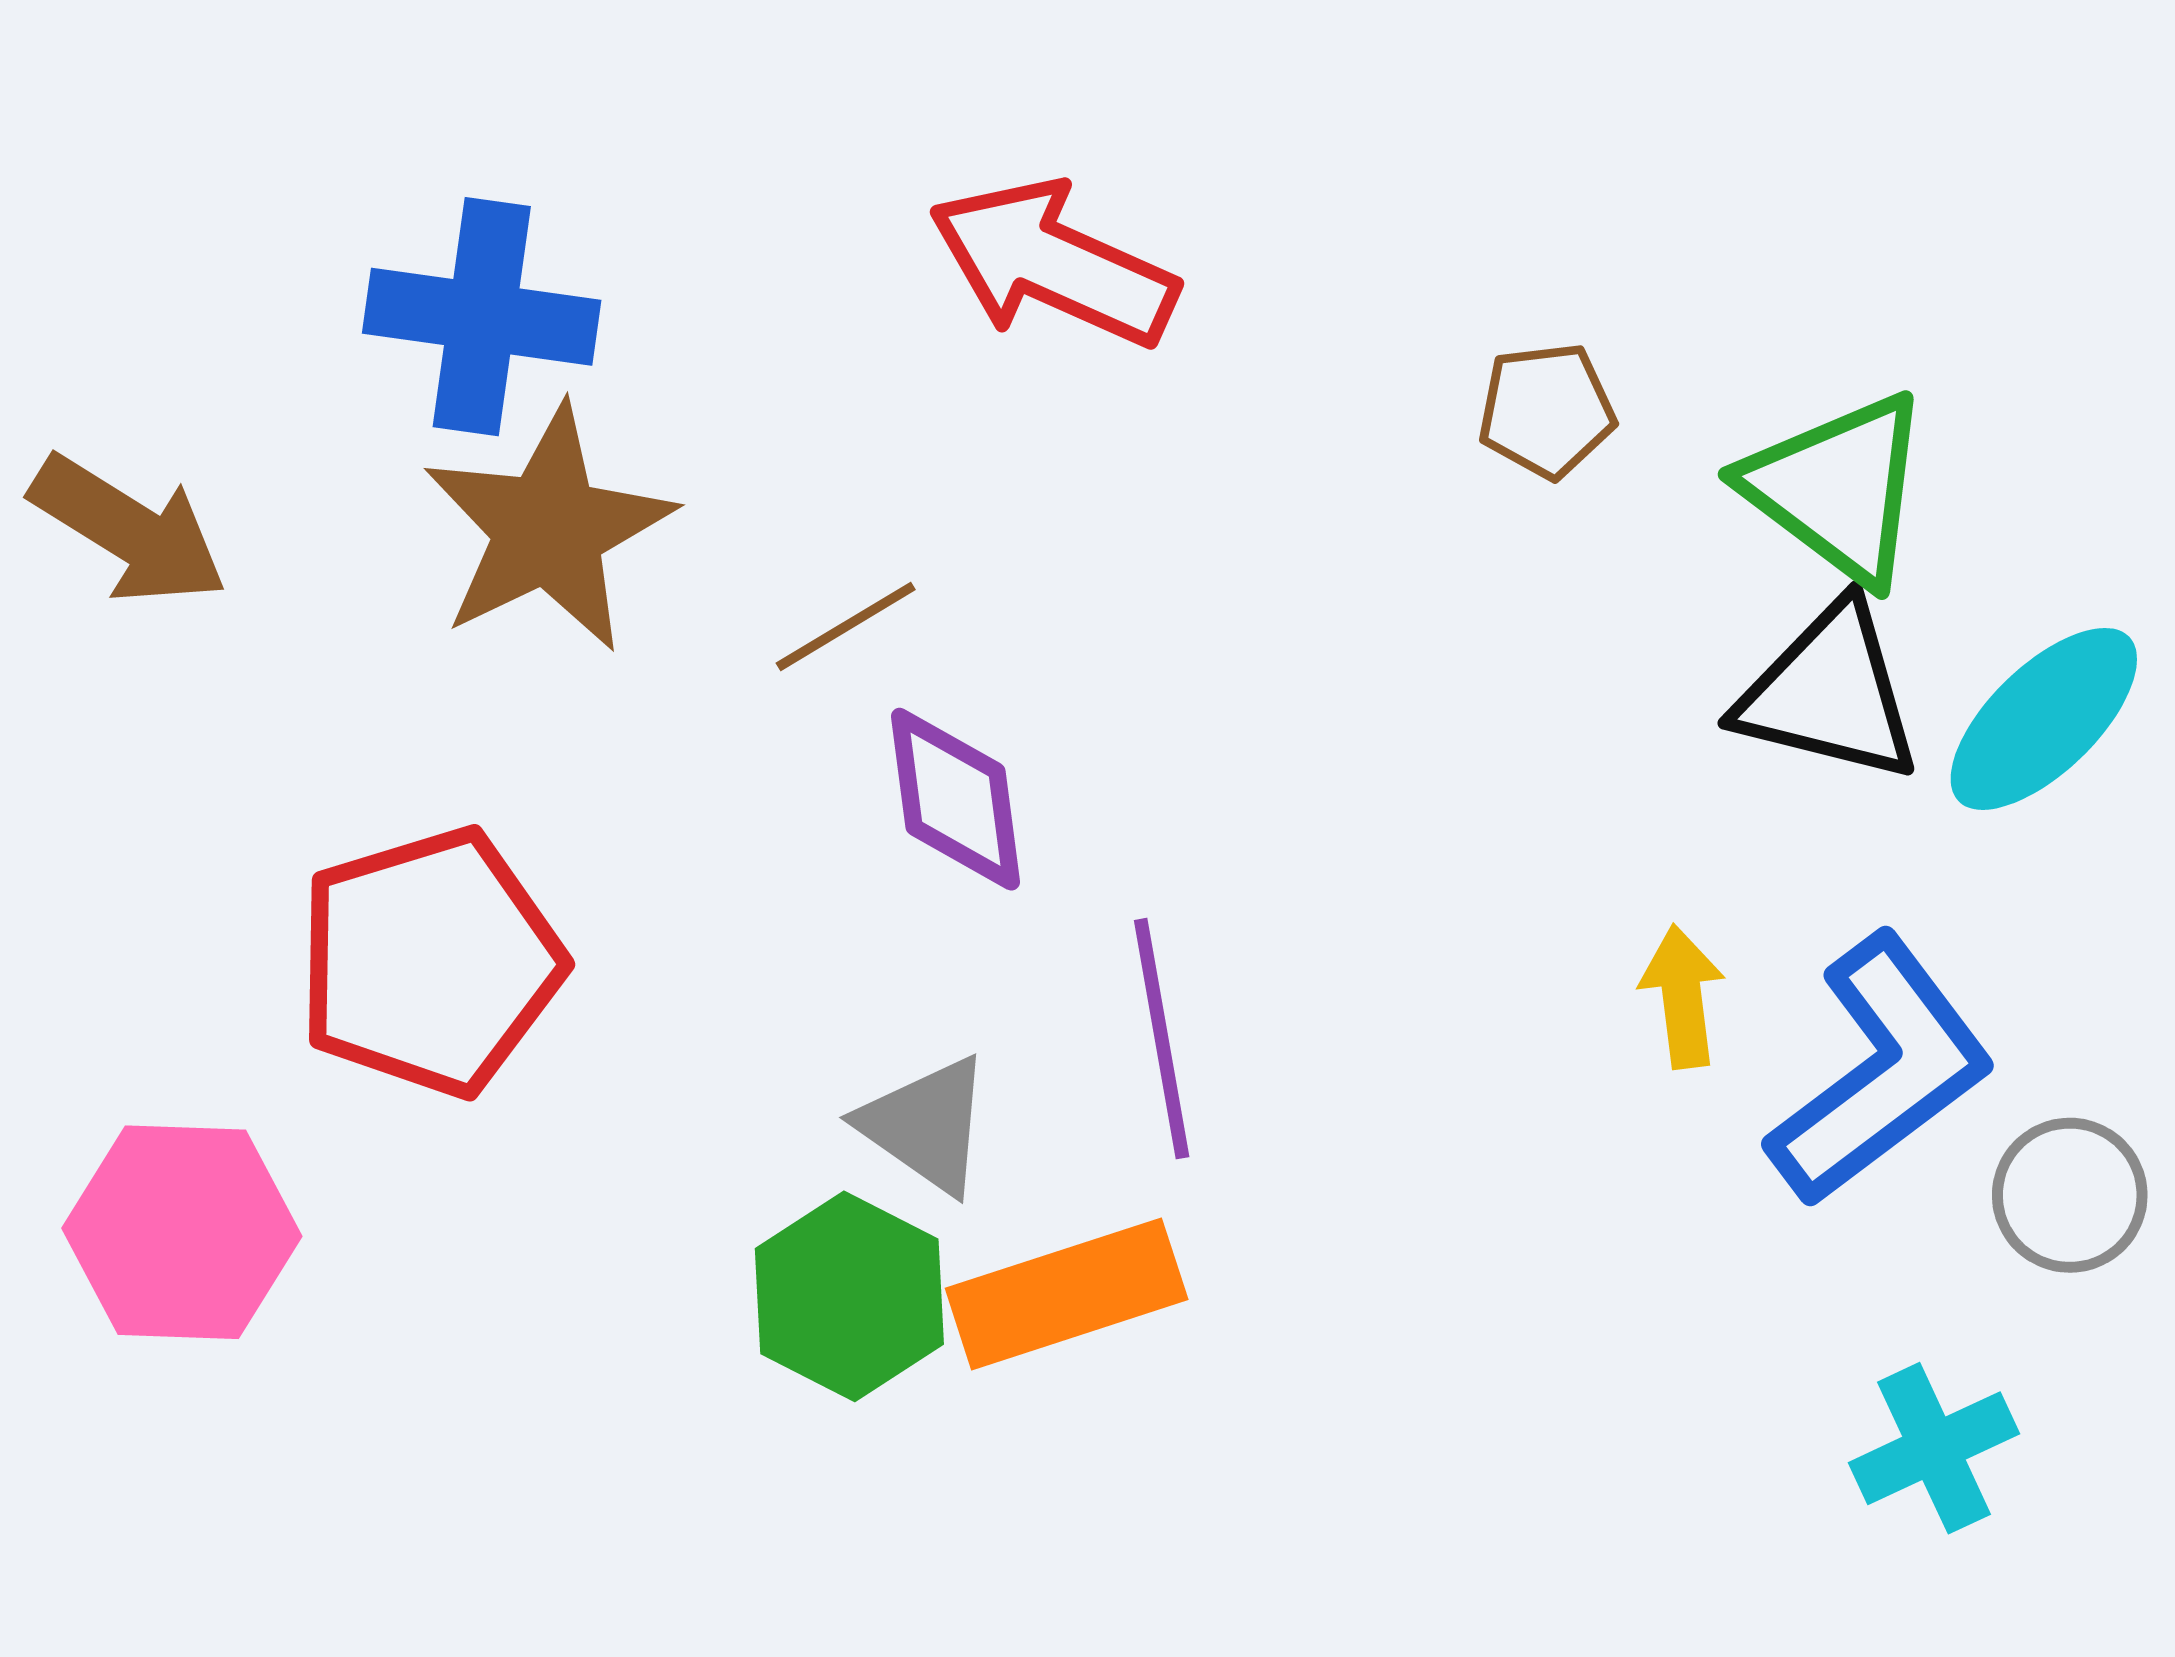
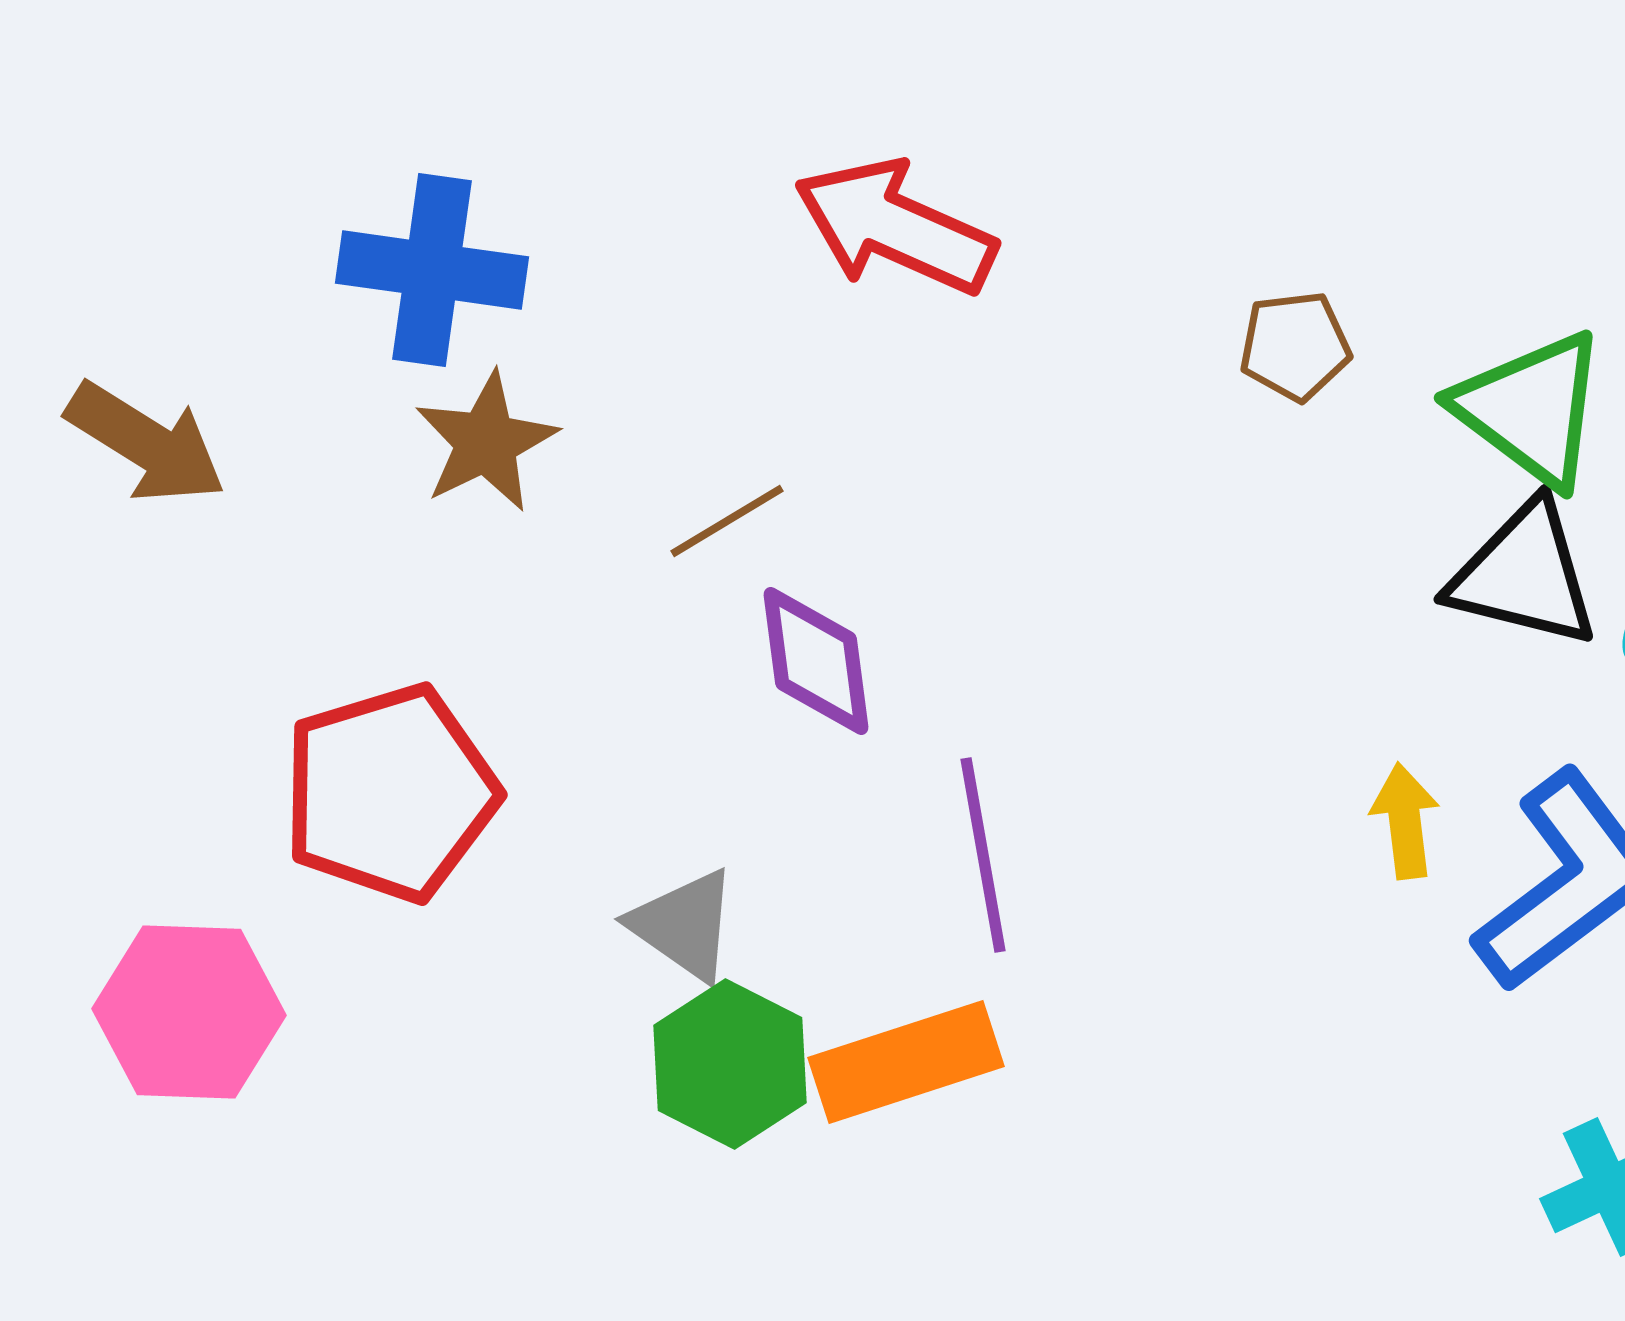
brown star: (548, 529) -> (486, 442), size x0.7
gray triangle: (926, 1125) -> (684, 925), moved

